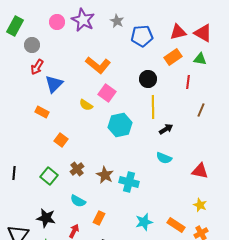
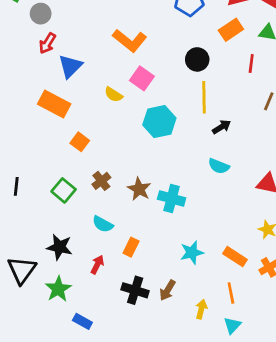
orange rectangle: (42, 112) -> (54, 104), size x1.6

